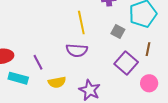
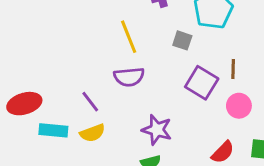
brown line: (148, 49) -> (233, 69), moved
purple line: (38, 62) -> (90, 102), moved
yellow semicircle: (57, 82) -> (93, 133), moved

